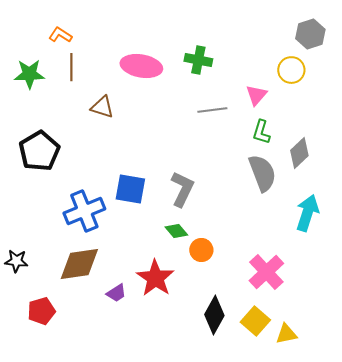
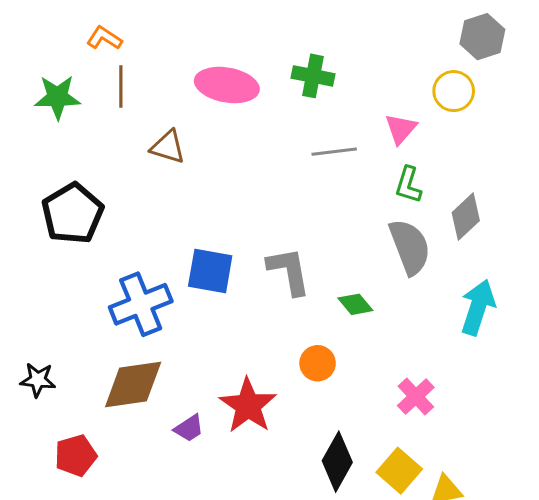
gray L-shape: (182, 189) -> (289, 271), turned -36
green diamond: (176, 231) -> (355, 304), moved
pink cross: (266, 272) -> (416, 397), size x0.7

